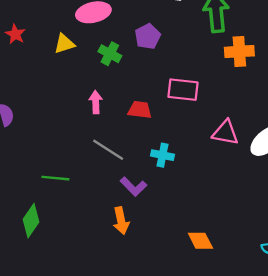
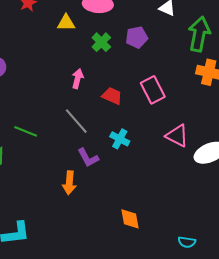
pink rectangle: (183, 90) -> (153, 90), turned 40

